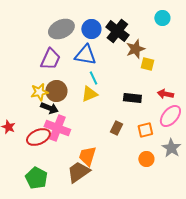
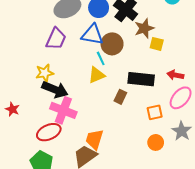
brown circle: (56, 91) -> (112, 44), moved
black rectangle: (132, 98) -> (141, 79), size x1.4
black arrow: (49, 108) -> (55, 90), size x1.4
brown rectangle: (116, 128) -> (120, 97), moved
red ellipse: (38, 137) -> (49, 132), moved

